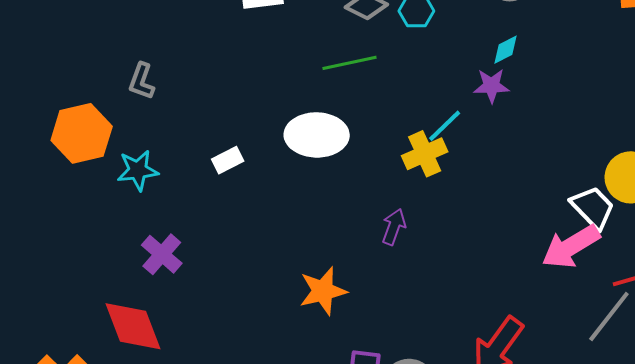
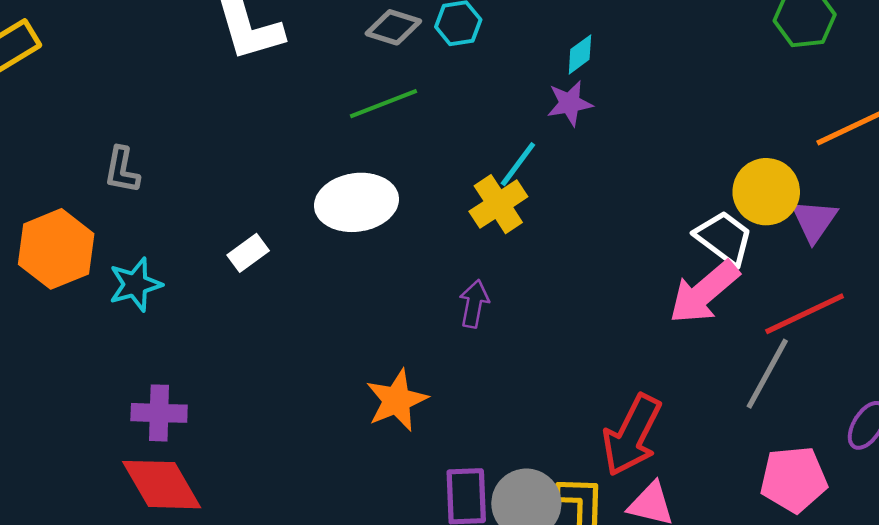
purple cross: (162, 254) -> (159, 413), moved, turned -30

